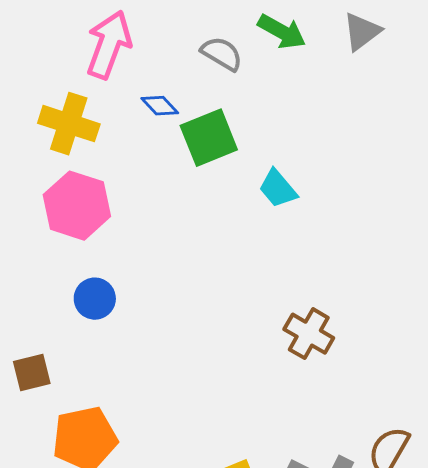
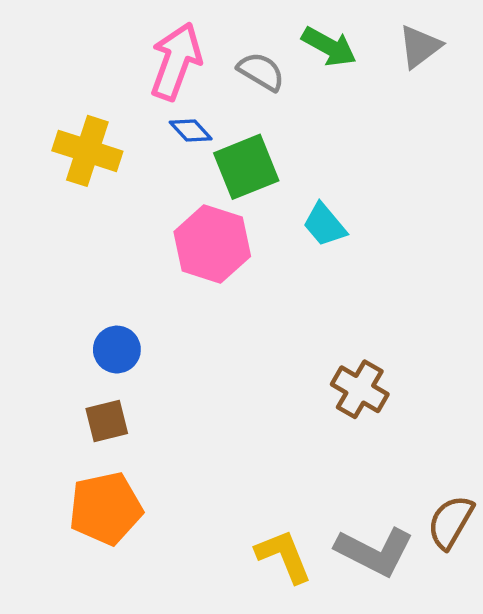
pink arrow: (109, 45) -> (176, 61), moved
pink hexagon: (77, 206) -> (212, 244), moved
brown square: (32, 373) -> (107, 421), moved

